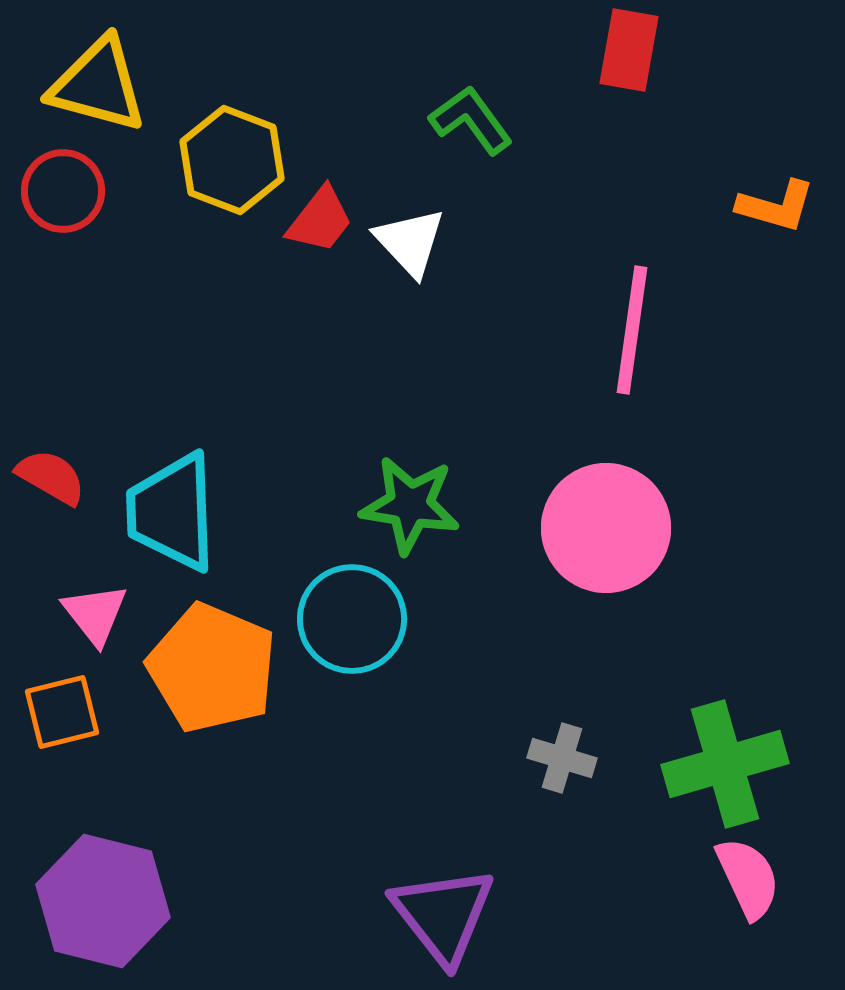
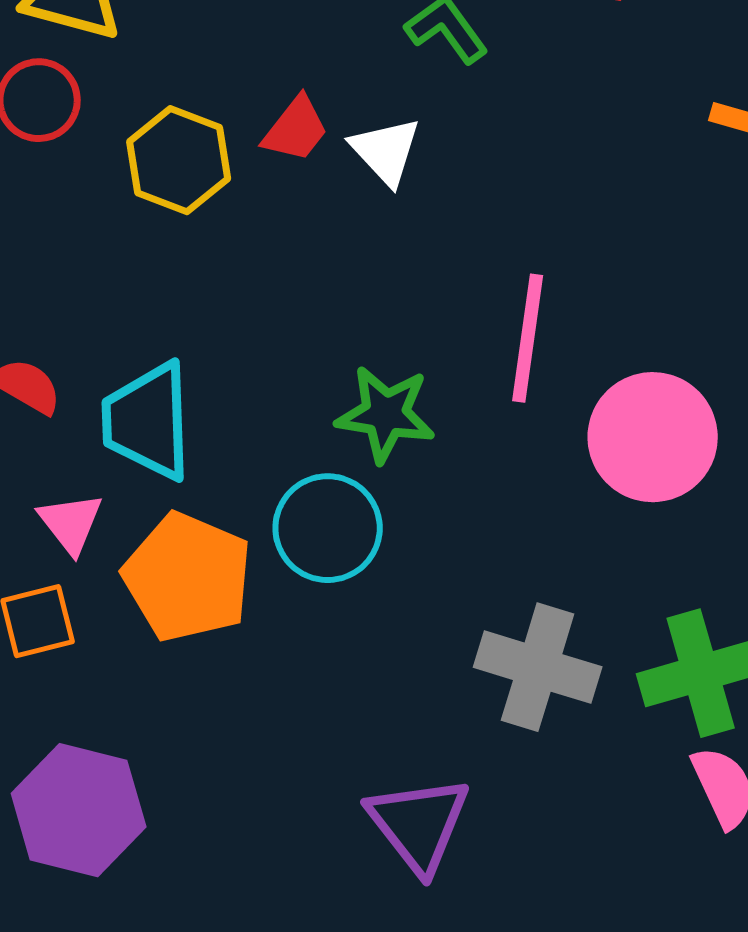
yellow hexagon: (232, 160) -> (179, 160), moved
pink line: (632, 330) -> (528, 338), moved
pink circle: (606, 528) -> (653, 437), moved
gray cross: (562, 758) -> (538, 667), size x1.8

